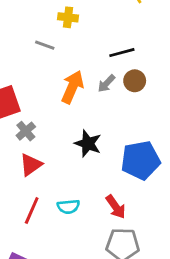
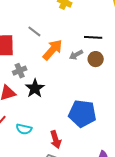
gray line: (45, 45) -> (34, 31), moved
gray cross: (26, 131) -> (20, 71), moved
black star: (88, 144) -> (35, 88), moved

